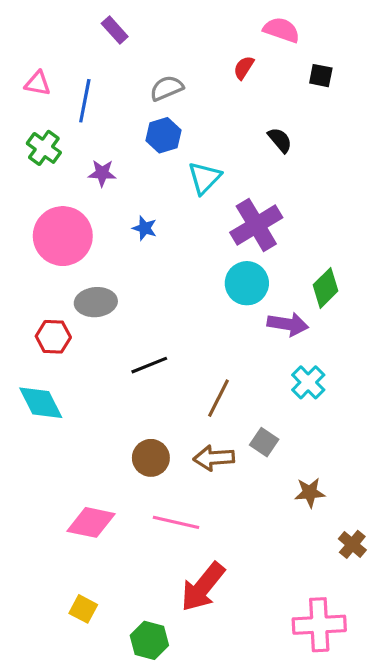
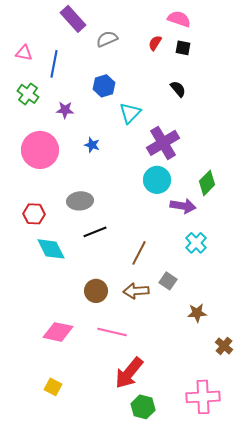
purple rectangle: (115, 30) -> (73, 19), size x1.5
black square: (321, 76) -> (183, 48), moved
gray semicircle: (167, 88) -> (107, 39), moved
gray ellipse: (96, 302) -> (80, 201), moved
cyan diamond: (41, 403) -> (51, 249), moved
green hexagon: (149, 640) -> (143, 407), moved

